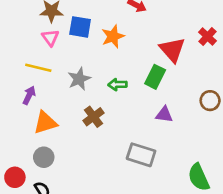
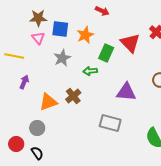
yellow line: (38, 68) -> (14, 56), moved
green rectangle: (155, 77) -> (106, 53), moved
gray star: (79, 79) -> (62, 58), moved
purple triangle: (164, 115) -> (126, 92), size x1.5
orange triangle: (45, 123) -> (48, 102), moved

